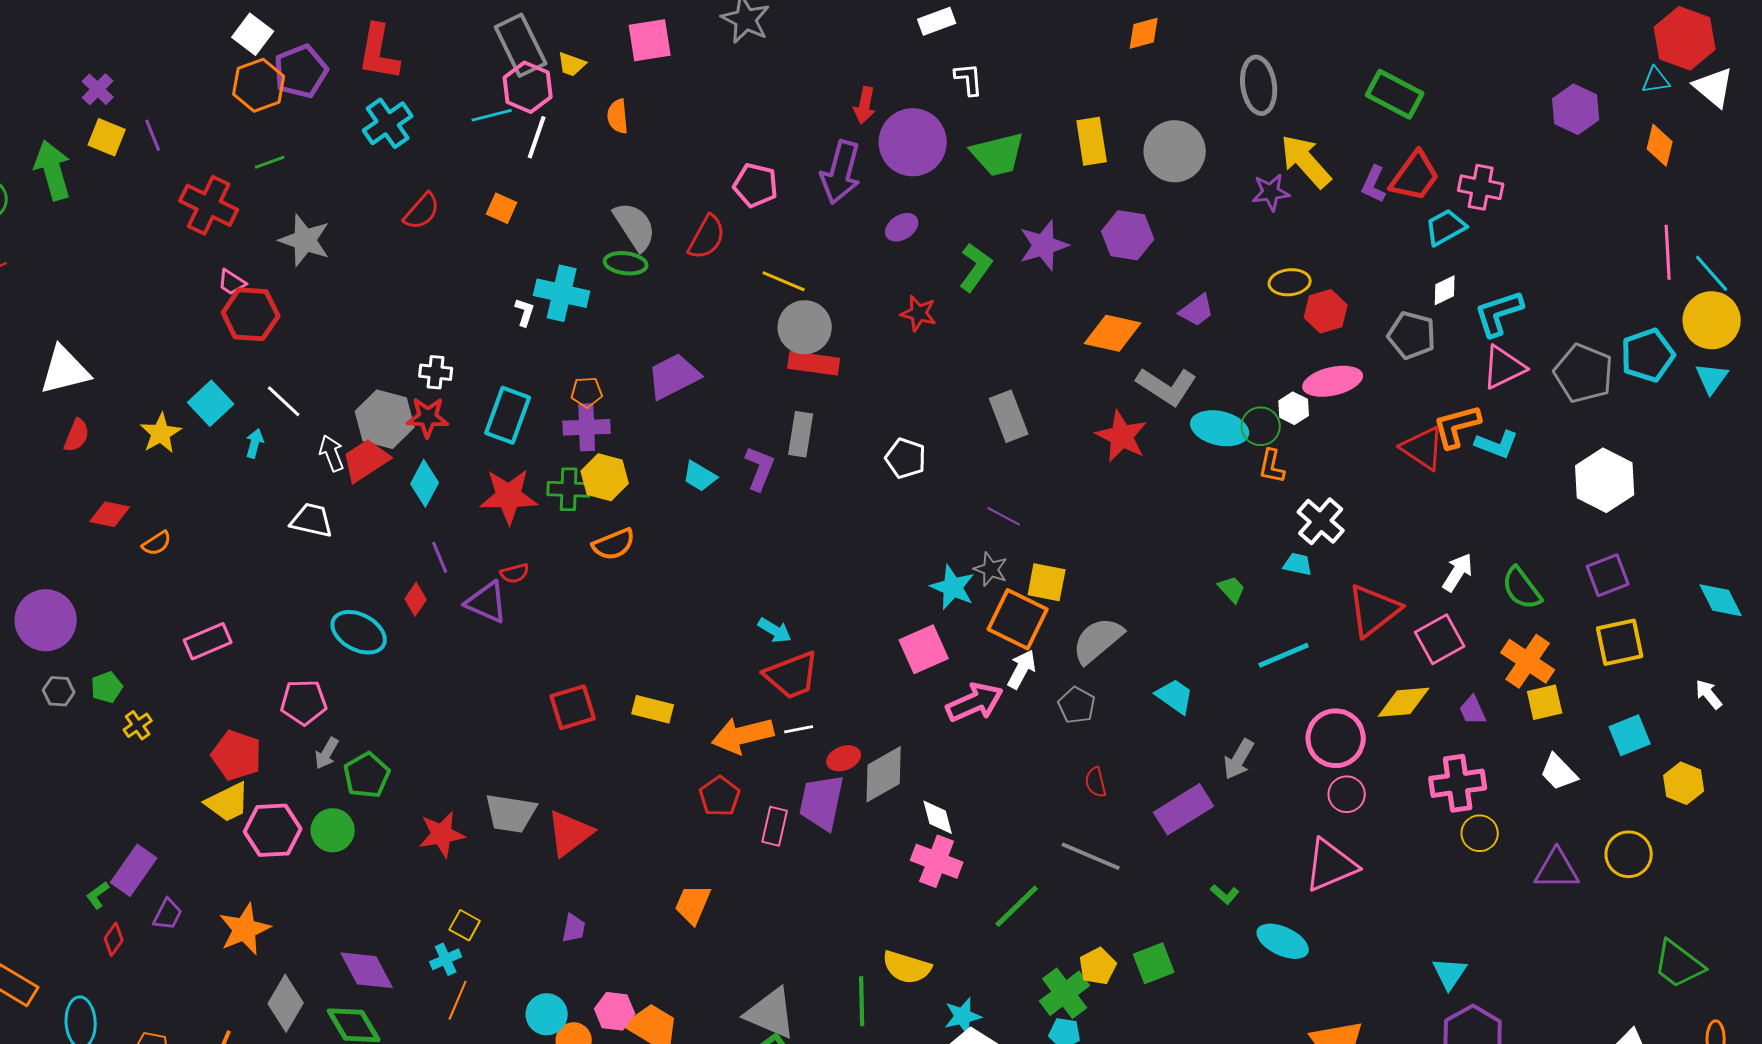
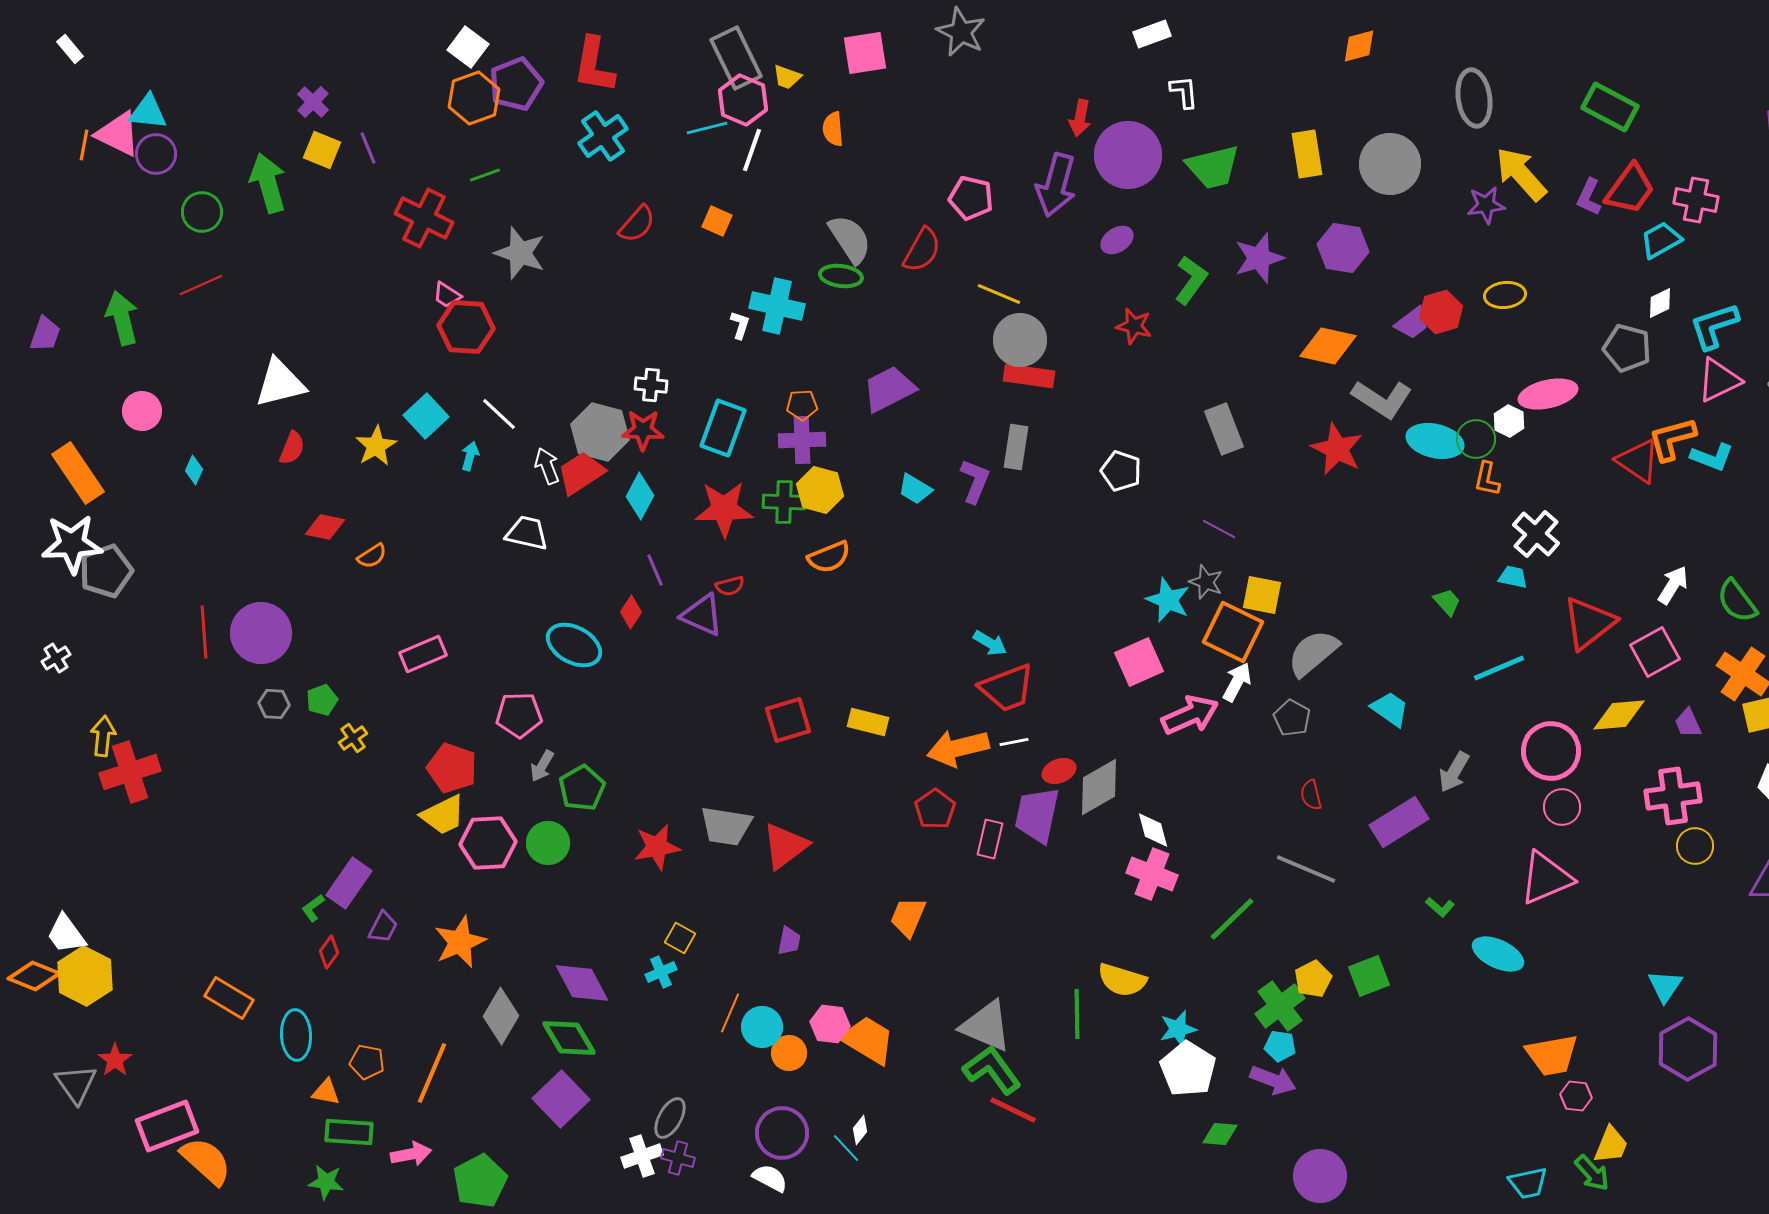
red hexagon: (1326, 311) -> (1441, 312), moved
orange line: (458, 1000) -> (730, 1013), moved

